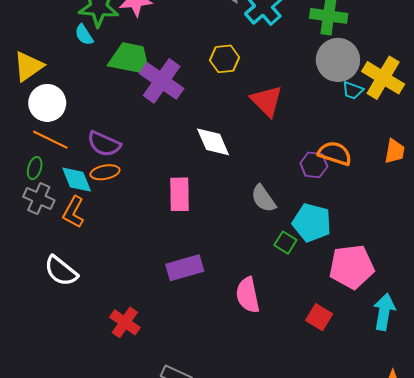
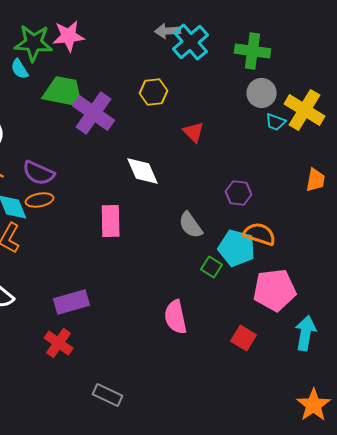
gray circle: (338, 60) -> (262, 93), size x0.7
red triangle: (267, 101) -> (194, 132), size x0.7
orange semicircle: (335, 153) -> (260, 234), moved
purple rectangle: (185, 268) -> (72, 302), moved

